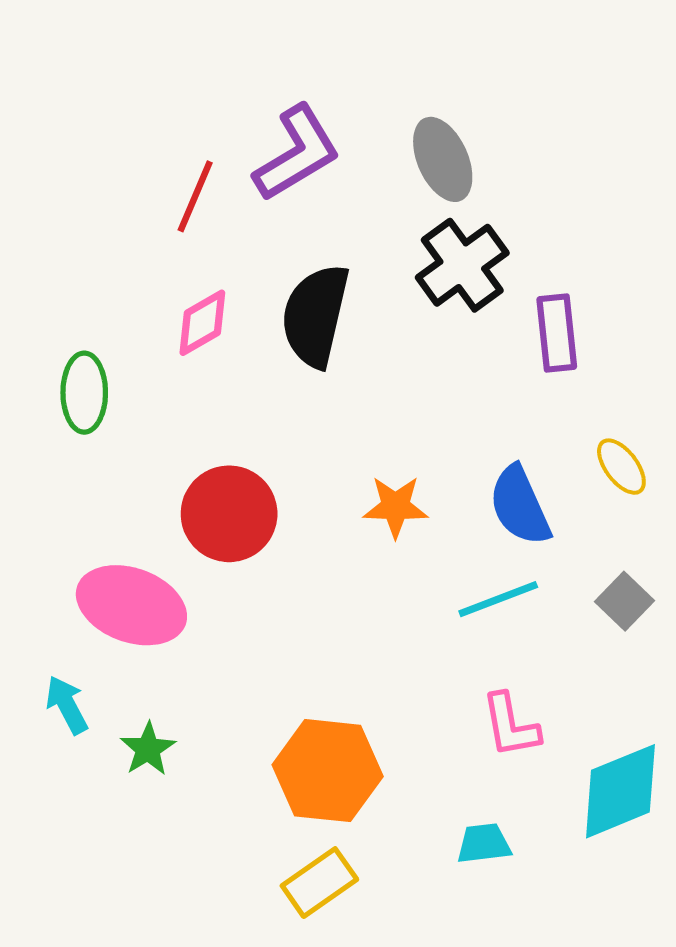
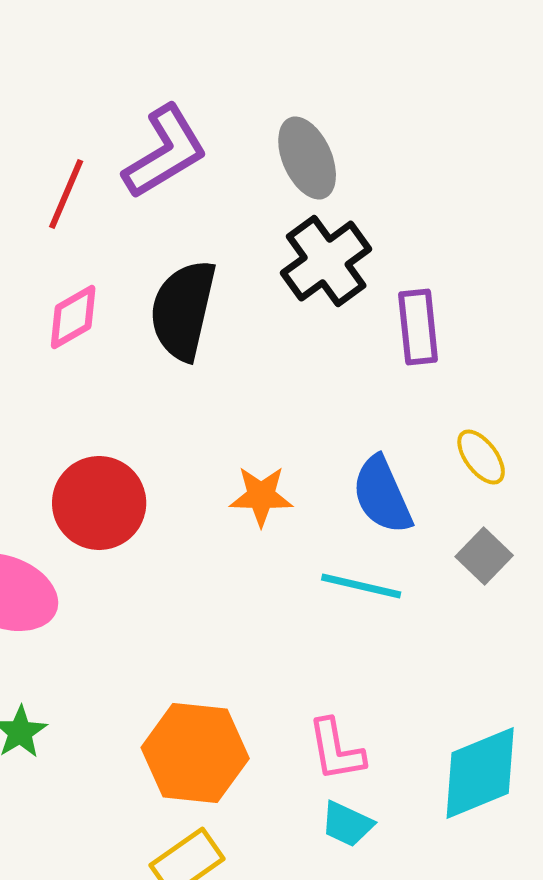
cyan line: (498, 599) -> (361, 586), turned 34
gray square: (625, 601) -> (484, 556), moved
pink L-shape: (511, 725) -> (336, 750), moved
cyan trapezoid: (484, 844) -> (347, 824), turned -148

